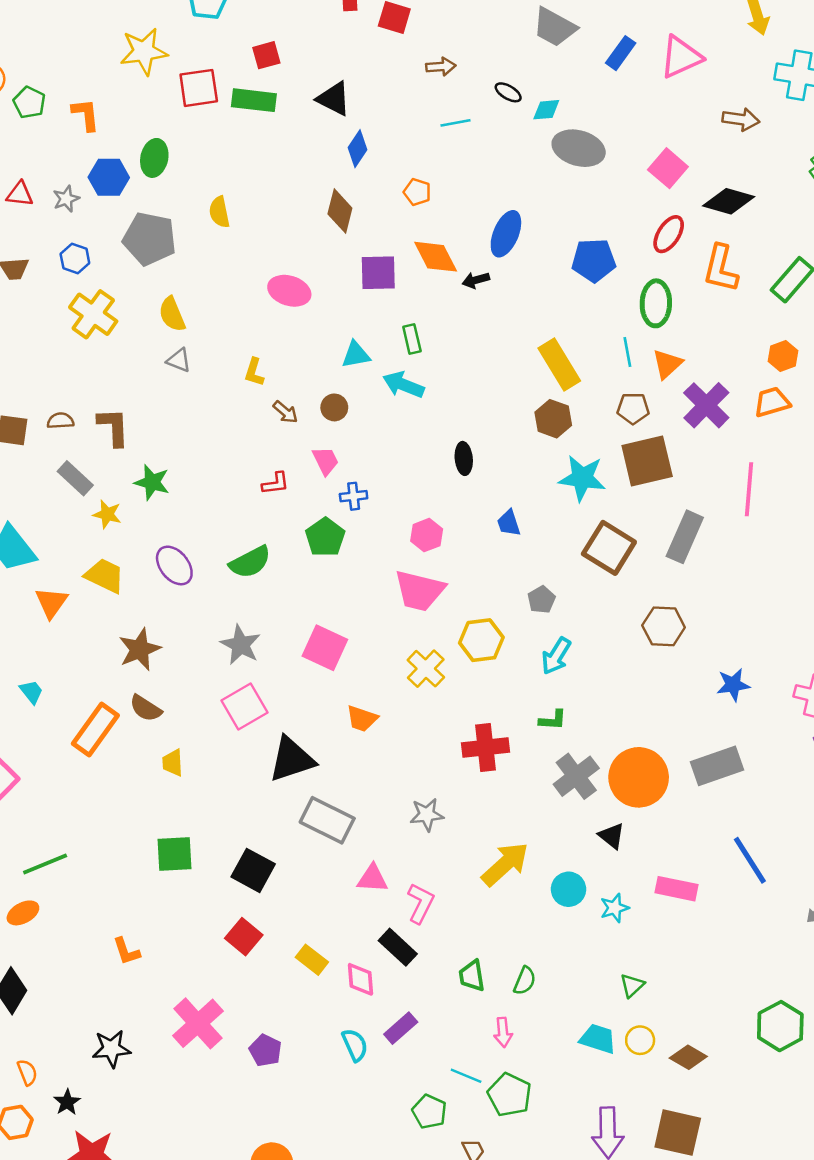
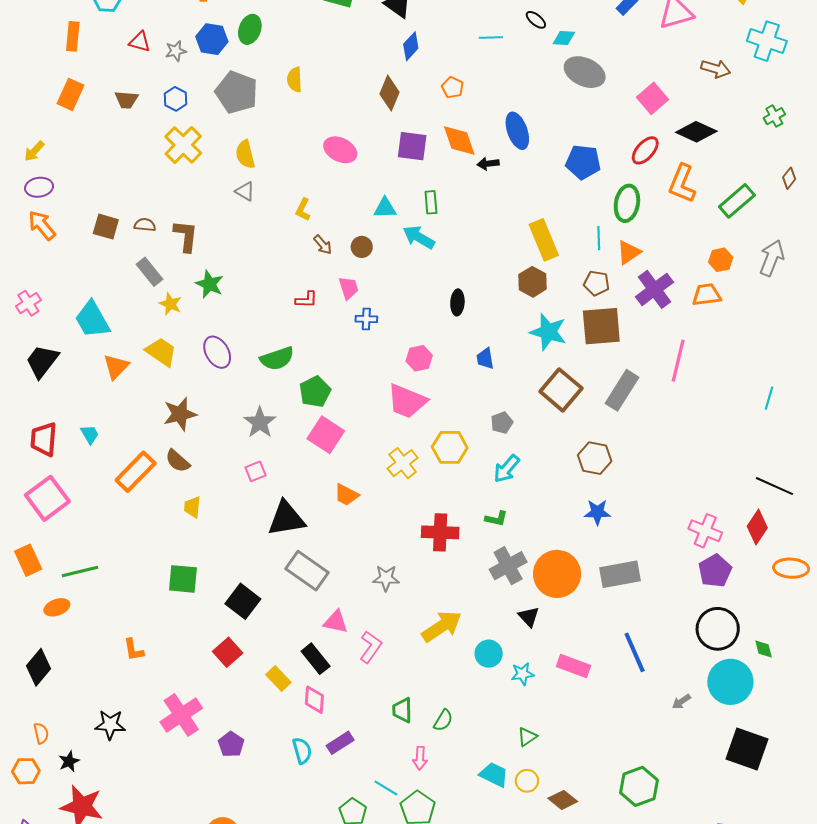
blue ellipse: (506, 234) -> (517, 131), turned -51
green pentagon: (325, 537) -> (315, 392), moved
blue star: (733, 685) -> (597, 512), moved
pink square: (244, 706) -> (256, 471), size x0.6
black rectangle: (398, 947) -> (316, 659), moved

